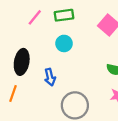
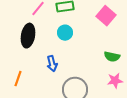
black ellipse: (22, 62) -> (28, 36), moved

